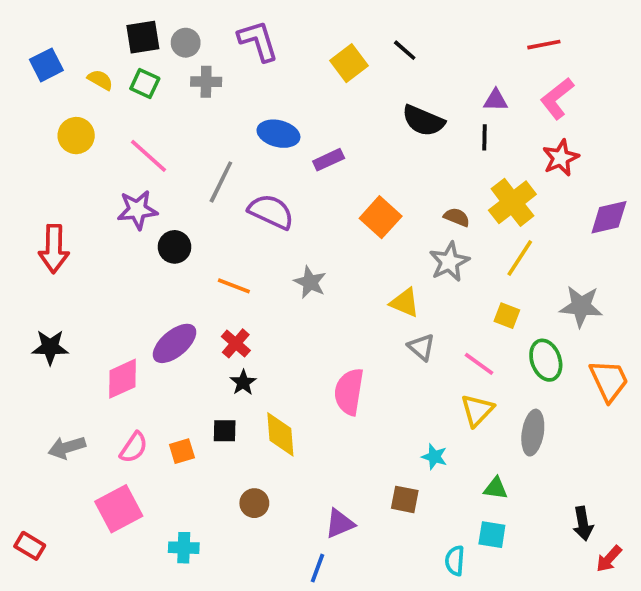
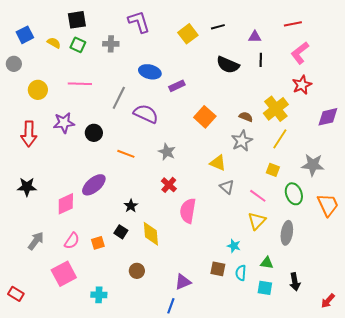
gray circle: (186, 43) -> (14, 64), moved
black line: (405, 50) -> (218, 27), turned -56
purple triangle: (496, 100) -> (255, 37), moved
yellow circle: (76, 136) -> (38, 90), moved
black line: (485, 137) -> (261, 60), moved
pink line: (149, 156) -> (80, 84), turned -40
purple star: (137, 210) -> (64, 123), moved
red cross: (236, 343) -> (169, 185), moved
black square: (225, 431) -> (121, 232), turned 32
gray arrow: (67, 447) -> (36, 241), turned 144
black arrow: (583, 524) -> (295, 282), moved
cyan semicircle: (455, 561) -> (241, 273), moved

